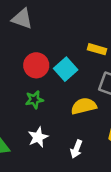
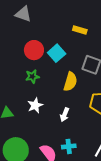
yellow rectangle: (97, 49) -> (80, 30), moved
yellow semicircle: (84, 106) -> (70, 82), turned 120

